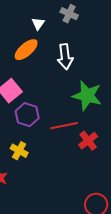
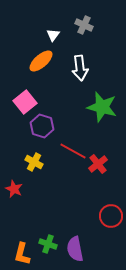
red line: (64, 126) -> (73, 151), moved, turned 40
red cross: (88, 141) -> (98, 164), moved

